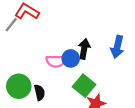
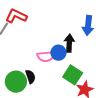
blue arrow: (117, 47) -> (88, 25), moved
black semicircle: (40, 93) -> (30, 77), moved

